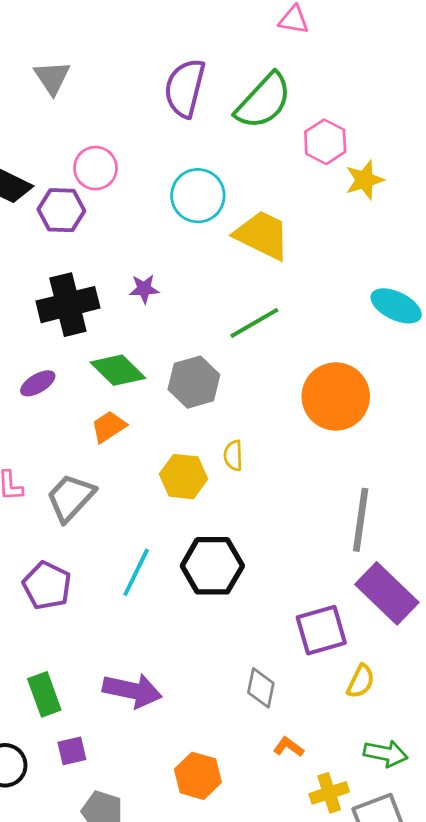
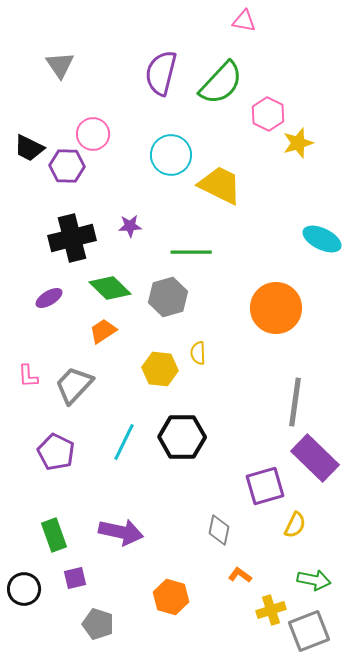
green line: (254, 323) -> (191, 252), moved, turned 30

